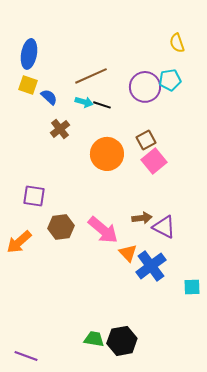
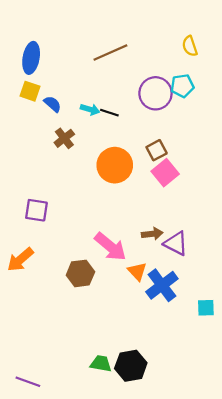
brown line: (91, 76) -> (110, 53), moved
brown hexagon: (61, 227) -> (80, 273), moved

